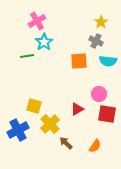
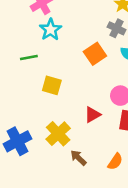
green line: (27, 56) -> (29, 58), moved
orange square: (79, 61) -> (95, 54), turned -30
yellow square: (34, 106) -> (52, 85), moved

